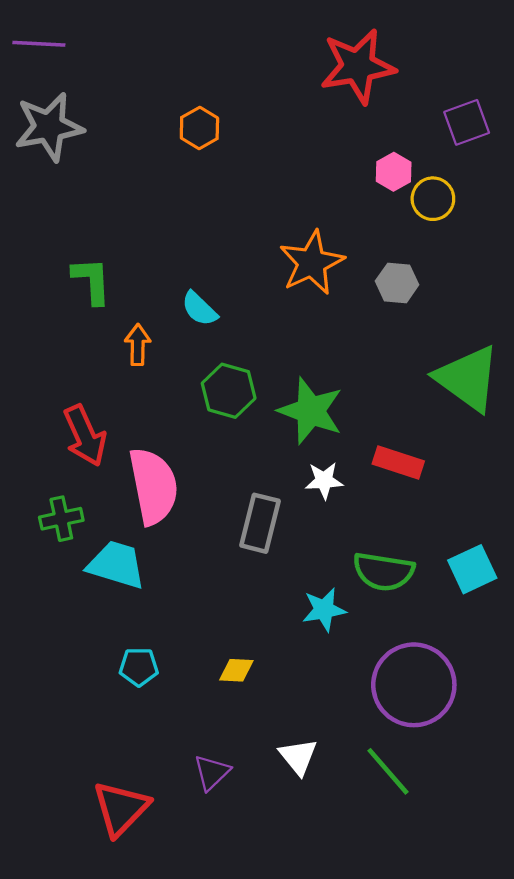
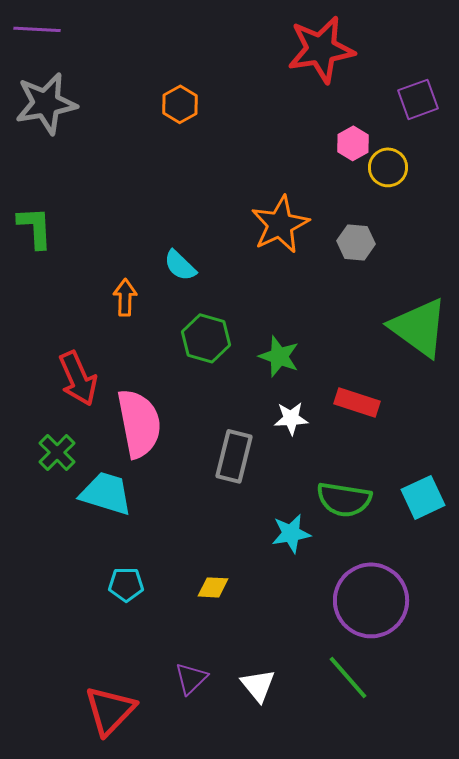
green L-shape: (92, 281) -> (35, 227), moved
green star: (311, 411) -> (279, 356), size x0.7
green cross: (61, 519) -> (57, 452), turned -33
white triangle: (298, 757) -> (258, 685), moved

